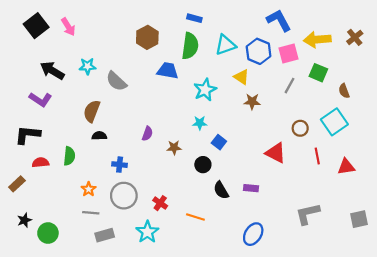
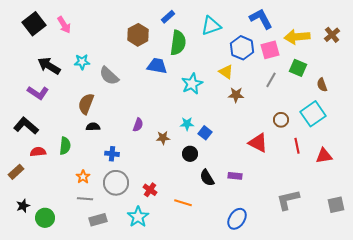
blue rectangle: (194, 18) -> (168, 17), moved, turned -56
cyan triangle: (225, 45) -> (211, 26), moved
cyan star: (200, 123) -> (187, 124), moved
black L-shape: (28, 135) -> (26, 126), turned 35

